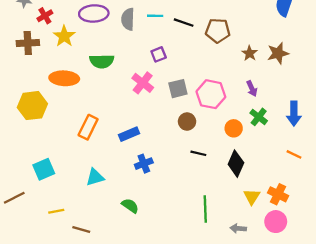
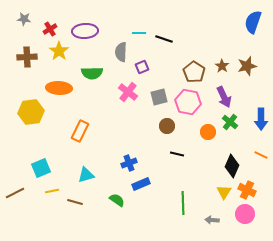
red cross: (45, 16) -> (50, 29), moved
gray semicircle: (128, 19) -> (121, 52), moved
brown pentagon: (218, 31) -> (194, 72), moved, turned 30
purple arrow: (252, 89) -> (224, 97), size x1.5
blue rectangle: (129, 134) -> (141, 184), moved
black diamond: (236, 164) -> (232, 166), moved
yellow line: (56, 211) -> (52, 191), moved
brown line: (81, 230) -> (75, 202), moved

